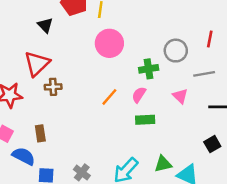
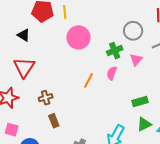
brown cross: (53, 87) -> (46, 98), moved
pink triangle: (180, 96) -> (136, 60), moved, turned 40
green rectangle: (145, 120) -> (140, 102), moved
brown rectangle: (40, 133) -> (54, 121), moved

